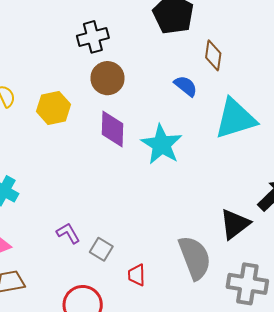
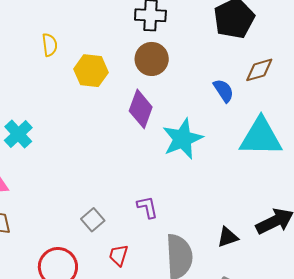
brown diamond: (213, 55) -> (259, 70), turned 48
black triangle: (235, 224) -> (228, 237), size x0.7
purple L-shape: (68, 233) -> (147, 207), moved

